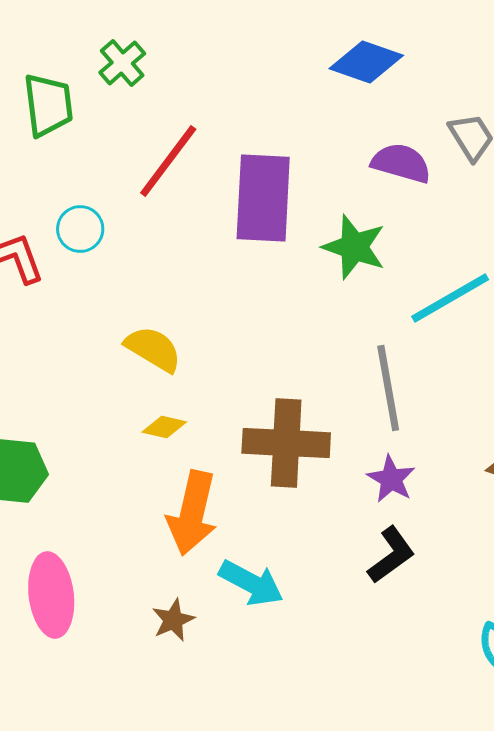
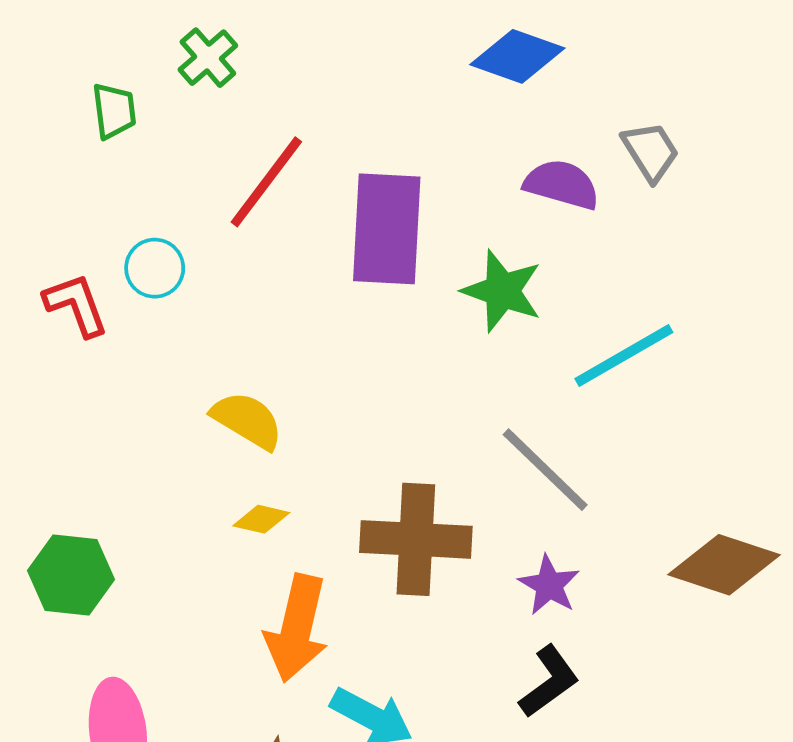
green trapezoid: (48, 105) -> (114, 111), size x0.7
gray line: (388, 388) -> (545, 470), turned -36

